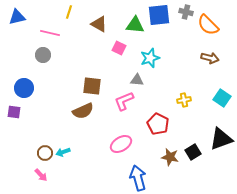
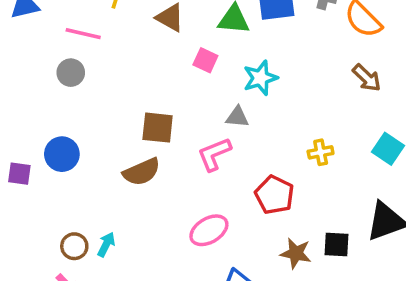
brown arrow: (210, 58) -> (367, 78), turned 30
blue circle: (24, 88) -> (62, 154), moved
cyan arrow: (63, 152) -> (106, 244), turned 136
black square: (193, 152) -> (337, 244), turned 35

